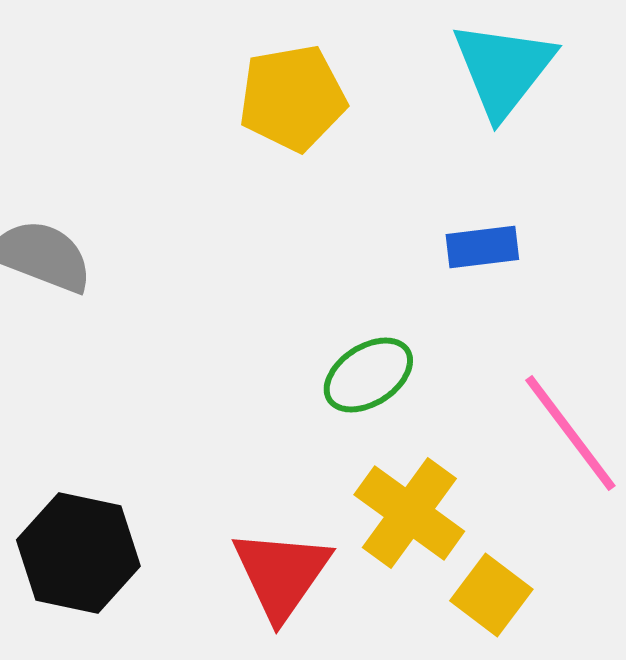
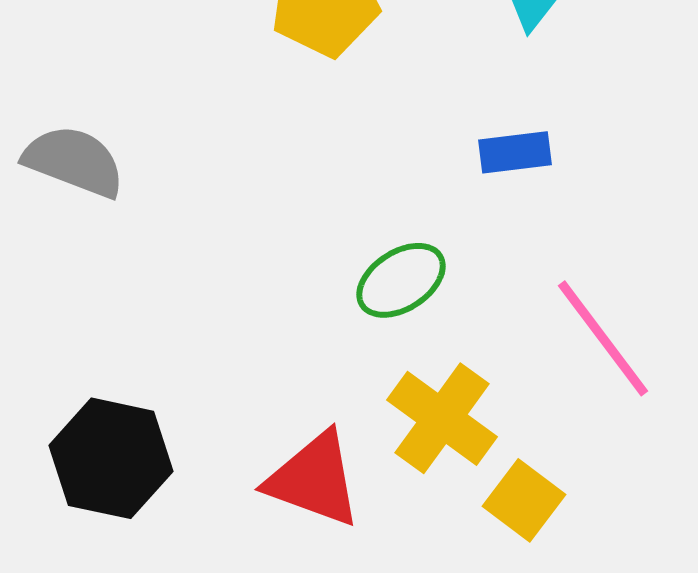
red triangle: (281, 574) -> (314, 479), turned -45

